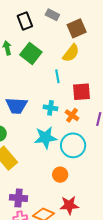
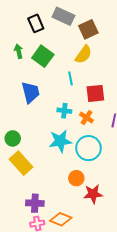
gray rectangle: (52, 15) -> (63, 16), size x1.5
blue trapezoid: (16, 106) -> (30, 92), moved, turned -105
red star: (69, 205) -> (93, 194), moved

